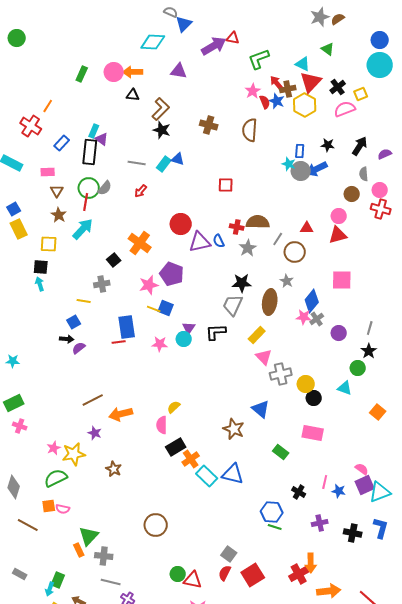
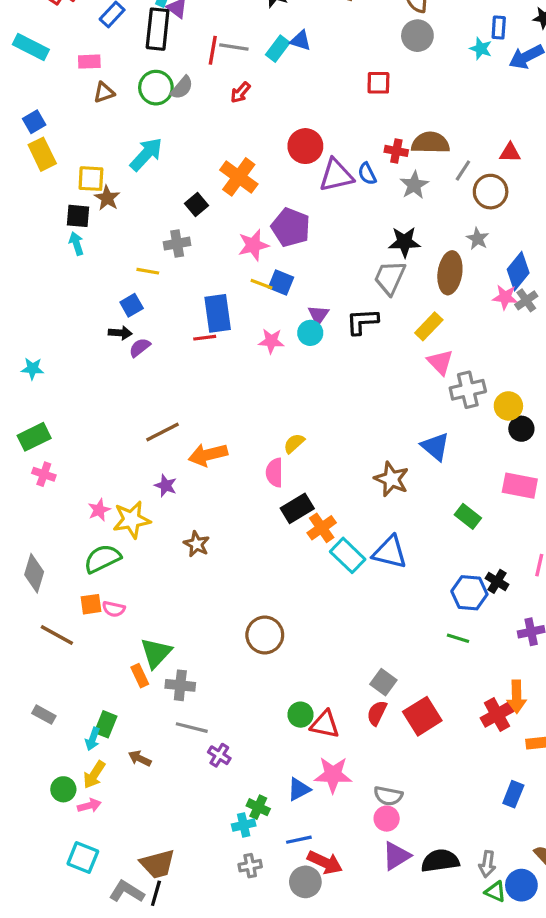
gray circle: (301, 171) -> (417, 36), moved
brown triangle: (57, 191) -> (104, 92), turned 40
red line: (86, 202) -> (213, 50), moved
brown star: (59, 215) -> (107, 198), moved
blue hexagon: (272, 512) -> (469, 593), moved

